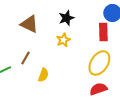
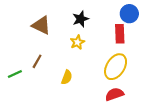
yellow semicircle: (43, 75) -> (67, 77), moved

